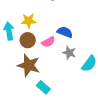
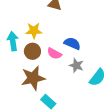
pink semicircle: (48, 42) -> (54, 54), turned 56
brown star: (29, 65) -> (33, 78), turned -30

